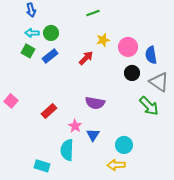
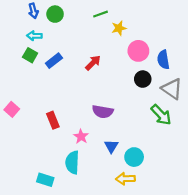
green circle: (51, 33) -> (55, 14), moved
yellow star: (103, 40) -> (119, 28), moved
red rectangle: (49, 111) -> (53, 120), turned -70
blue triangle: (93, 135) -> (111, 146), moved

